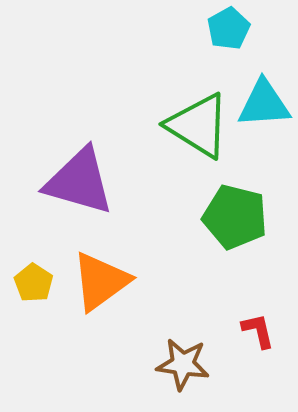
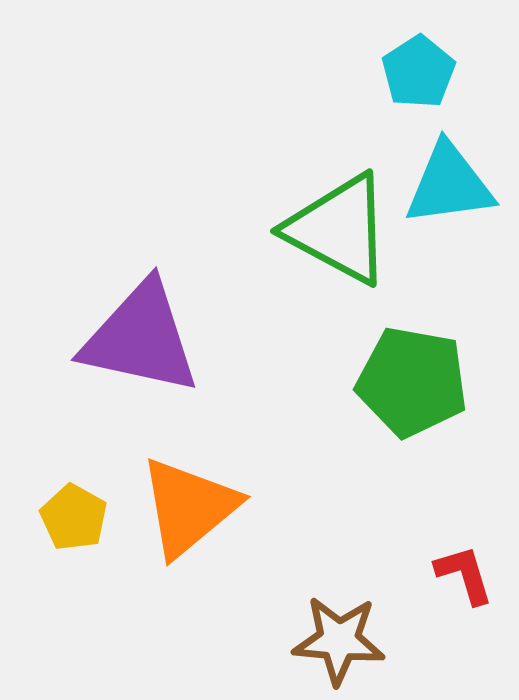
cyan pentagon: (229, 29) -> (418, 72), moved

